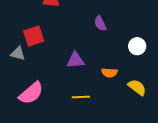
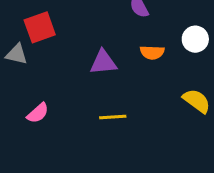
orange semicircle: (109, 73) -> (152, 52), moved
pink semicircle: (31, 93) -> (38, 113), size x0.6

